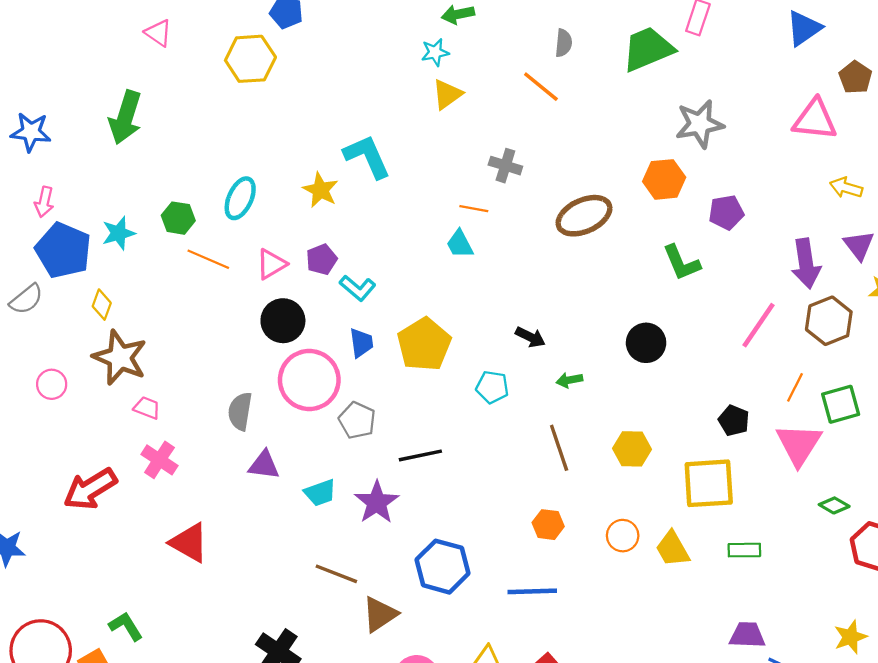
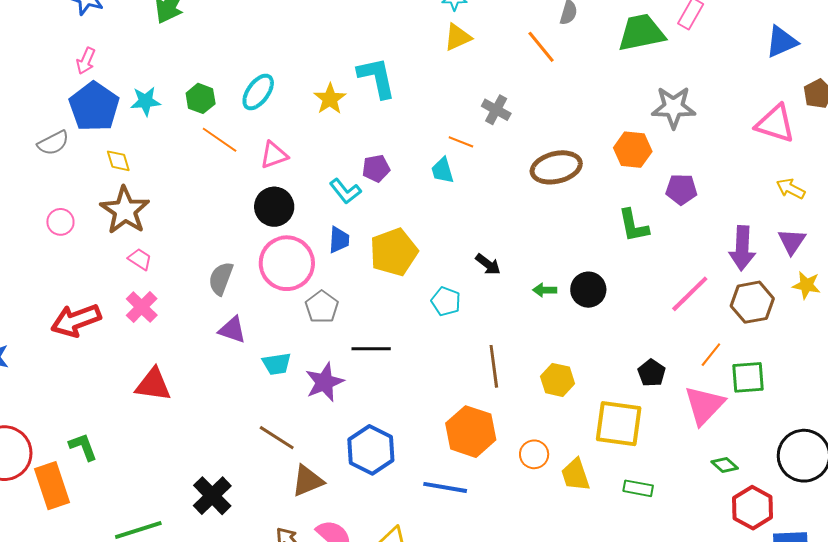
purple pentagon: (322, 259) -> (376, 168), moved
yellow diamond: (102, 305) -> (118, 161), turned -48
green arrow: (569, 380) -> (545, 290), moved
orange hexagon: (548, 525) -> (471, 432), size x1.8
red triangle: (189, 543) -> (153, 385), turned -33

